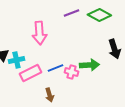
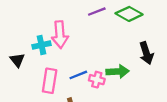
cyan cross: (16, 60) -> (41, 45), moved
pink rectangle: (30, 73) -> (50, 81), turned -55

